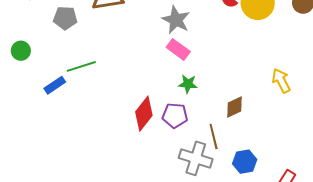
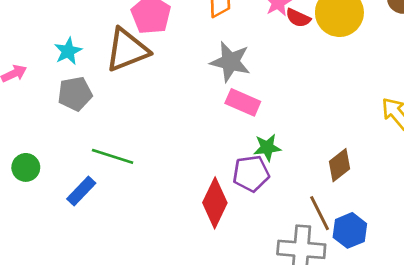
green circle: (21, 51) -> (26, 167), moved
green line: (81, 66) -> (113, 156), turned 48
purple pentagon: (175, 116) -> (251, 174), moved
blue hexagon: (245, 162) -> (350, 230), moved

